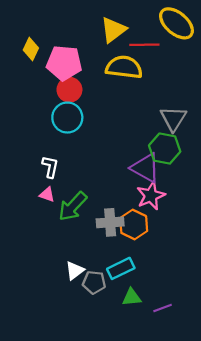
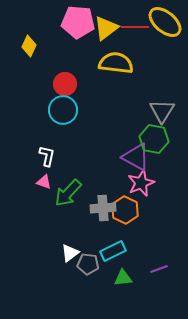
red line: (144, 45) -> (135, 27), moved
pink pentagon: (64, 63) -> (78, 22), moved
purple line: (163, 308) -> (159, 269), moved

